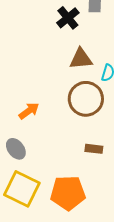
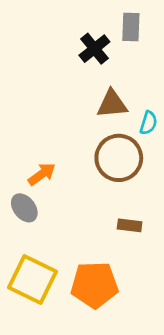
gray ellipse: (16, 149) -> (24, 208), moved

